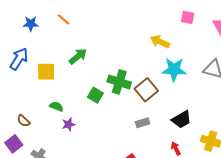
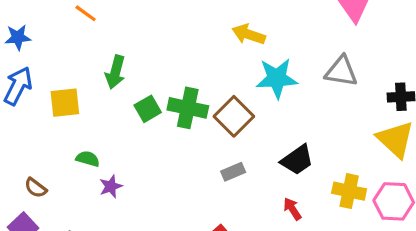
blue star: (31, 24) -> (18, 37), moved
green arrow: (78, 56) -> (115, 72), turned 150
green square: (95, 95) -> (148, 109), moved, turned 35

